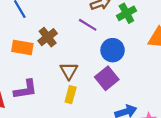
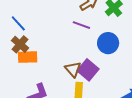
brown cross: (48, 37) -> (20, 44), moved
purple square: (107, 78) -> (88, 70), moved

